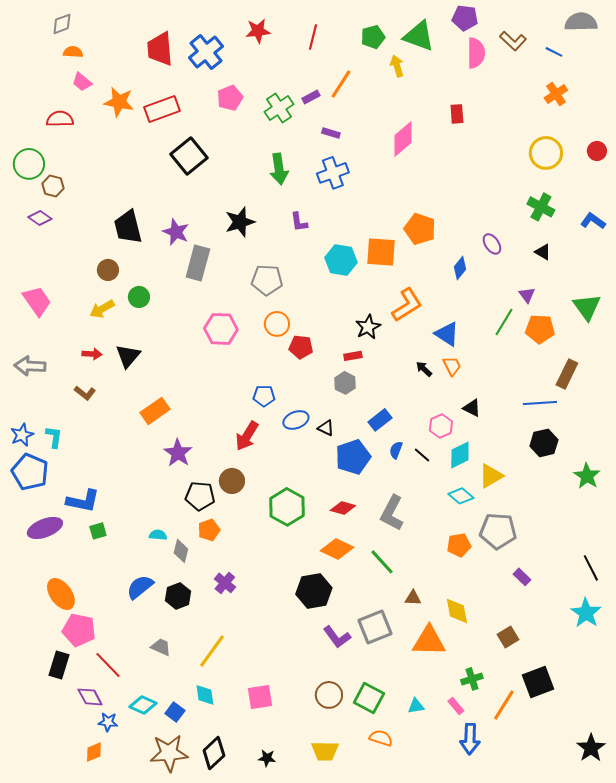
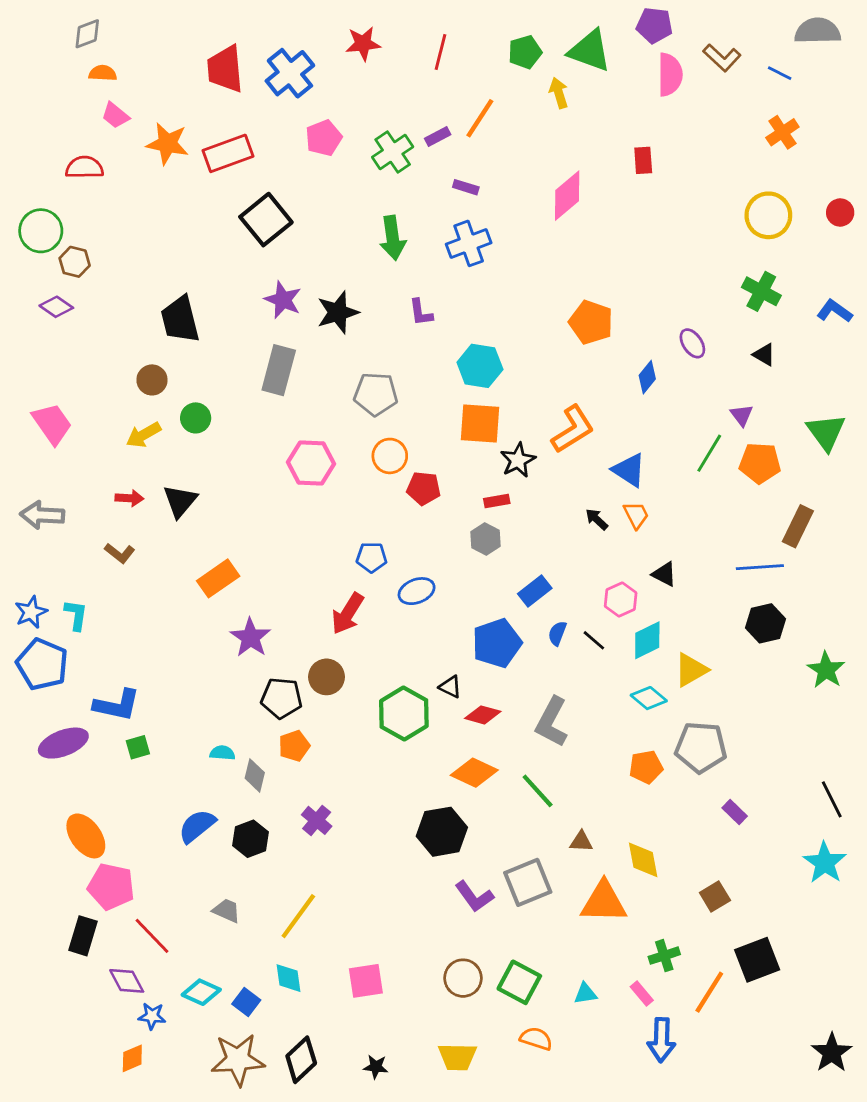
purple star: (176, 232) -> (283, 300), moved
orange square: (381, 252) -> (480, 424), moved
black triangle: (326, 428) -> (450, 687), moved

